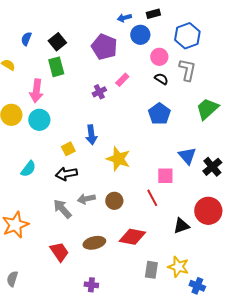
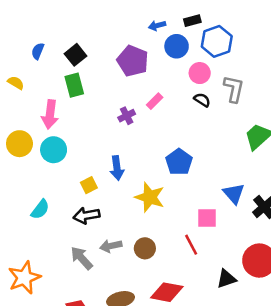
blue hexagon: (187, 36) -> (217, 41), moved
blue pentagon: (159, 114) -> (179, 162), moved

